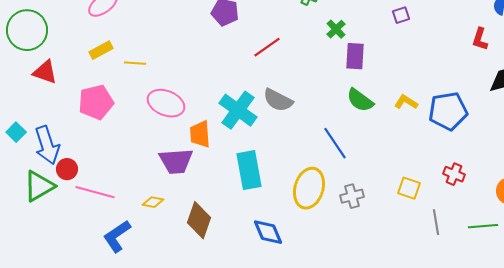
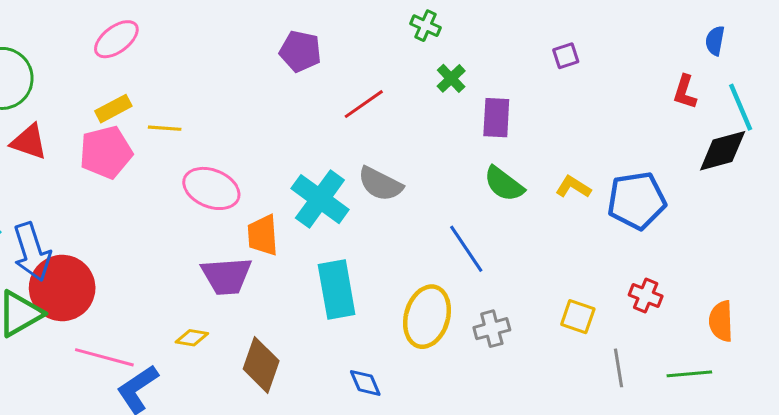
green cross: (336, 29) -> (451, 78), moved
pink pentagon: (96, 102) -> (106, 152), moved
red circle: (67, 169) -> (62, 288), size x2.0
pink line: (95, 192) -> (104, 357), moved
blue diamond: (268, 232) -> (365, 383), size x0.7

